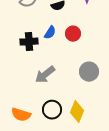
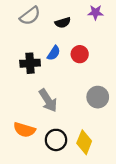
gray arrow: (45, 75) -> (48, 100), turned -85
orange semicircle: (21, 115) -> (24, 130), moved

